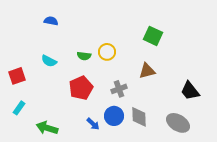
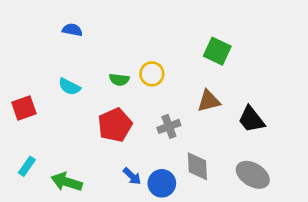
black trapezoid: (190, 91) -> (251, 119), moved
cyan rectangle: (19, 108) -> (27, 166), moved
blue circle: (114, 116) -> (162, 183), moved

